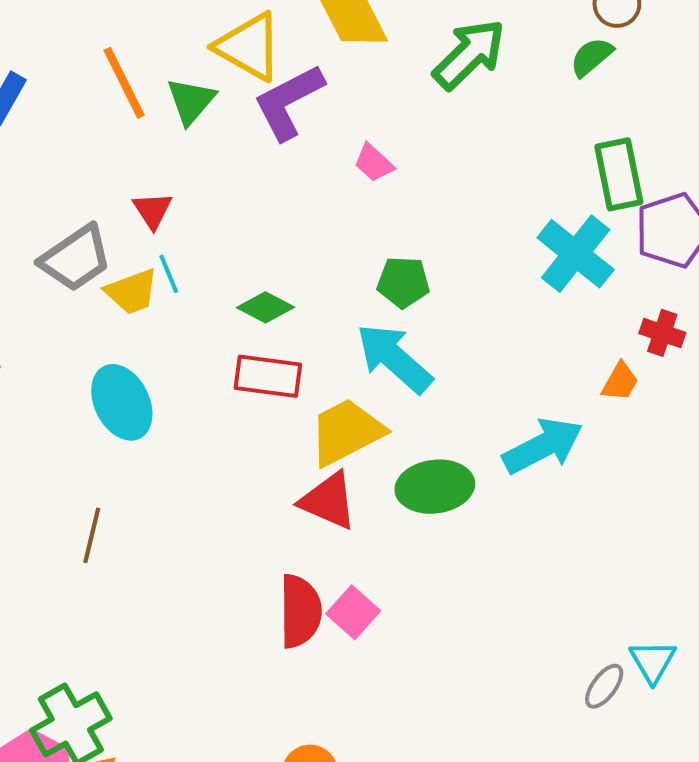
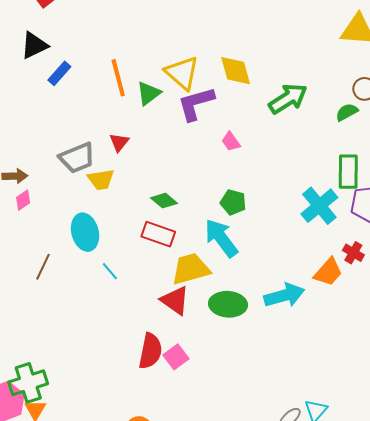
cyan line: (169, 274) -> (110, 271), moved, turned -30
orange trapezoid: (620, 382) -> (328, 272), size x1.5
brown line: (92, 535) -> (43, 267), moved

